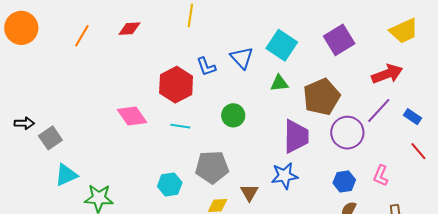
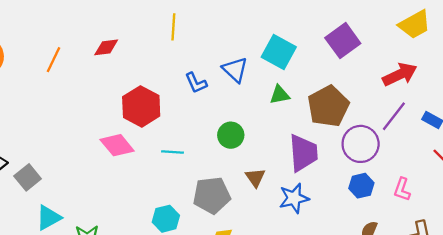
red hexagon: (176, 85) -> (141, 106), moved
blue hexagon: (344, 181) -> (361, 186), moved
brown triangle: (249, 193) -> (255, 178), moved

